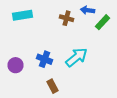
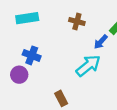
blue arrow: (88, 10) -> (101, 42), moved, turned -56
blue cross: (44, 59) -> (32, 55), moved

